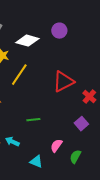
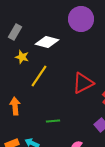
purple circle: (59, 31) -> (81, 19), moved, size x1.6

